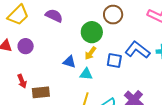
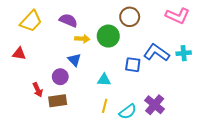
purple circle: (26, 46) -> (60, 77), moved
yellow arrow: (90, 53) -> (82, 39), moved, turned -120
blue triangle: (69, 62) -> (74, 60), moved, turned 32

